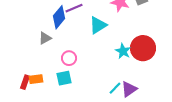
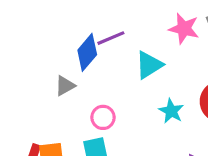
cyan star: (123, 51) -> (171, 111), moved

